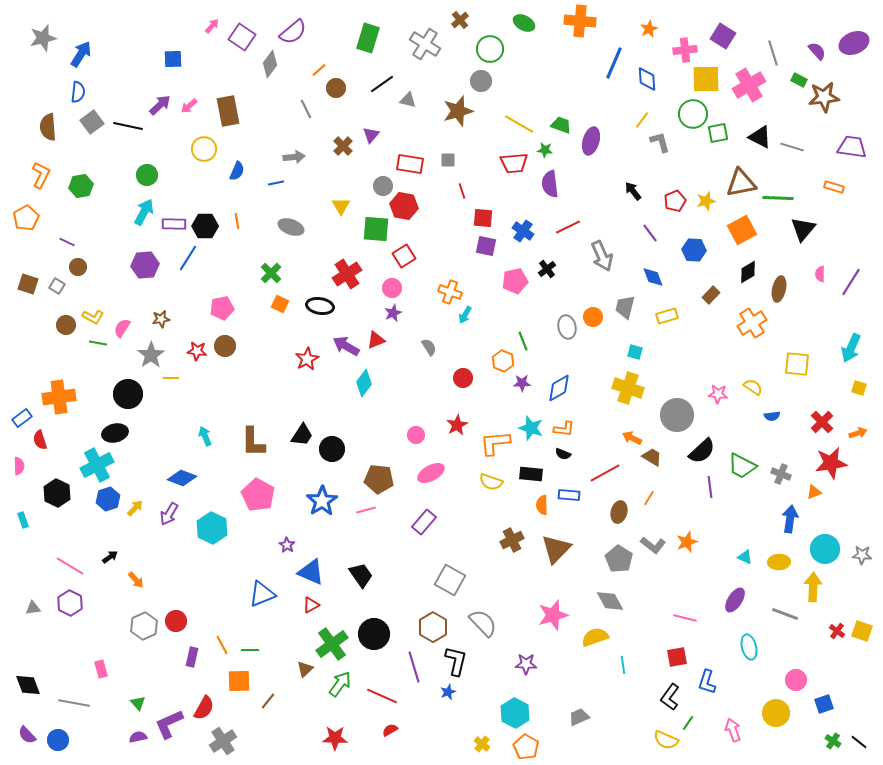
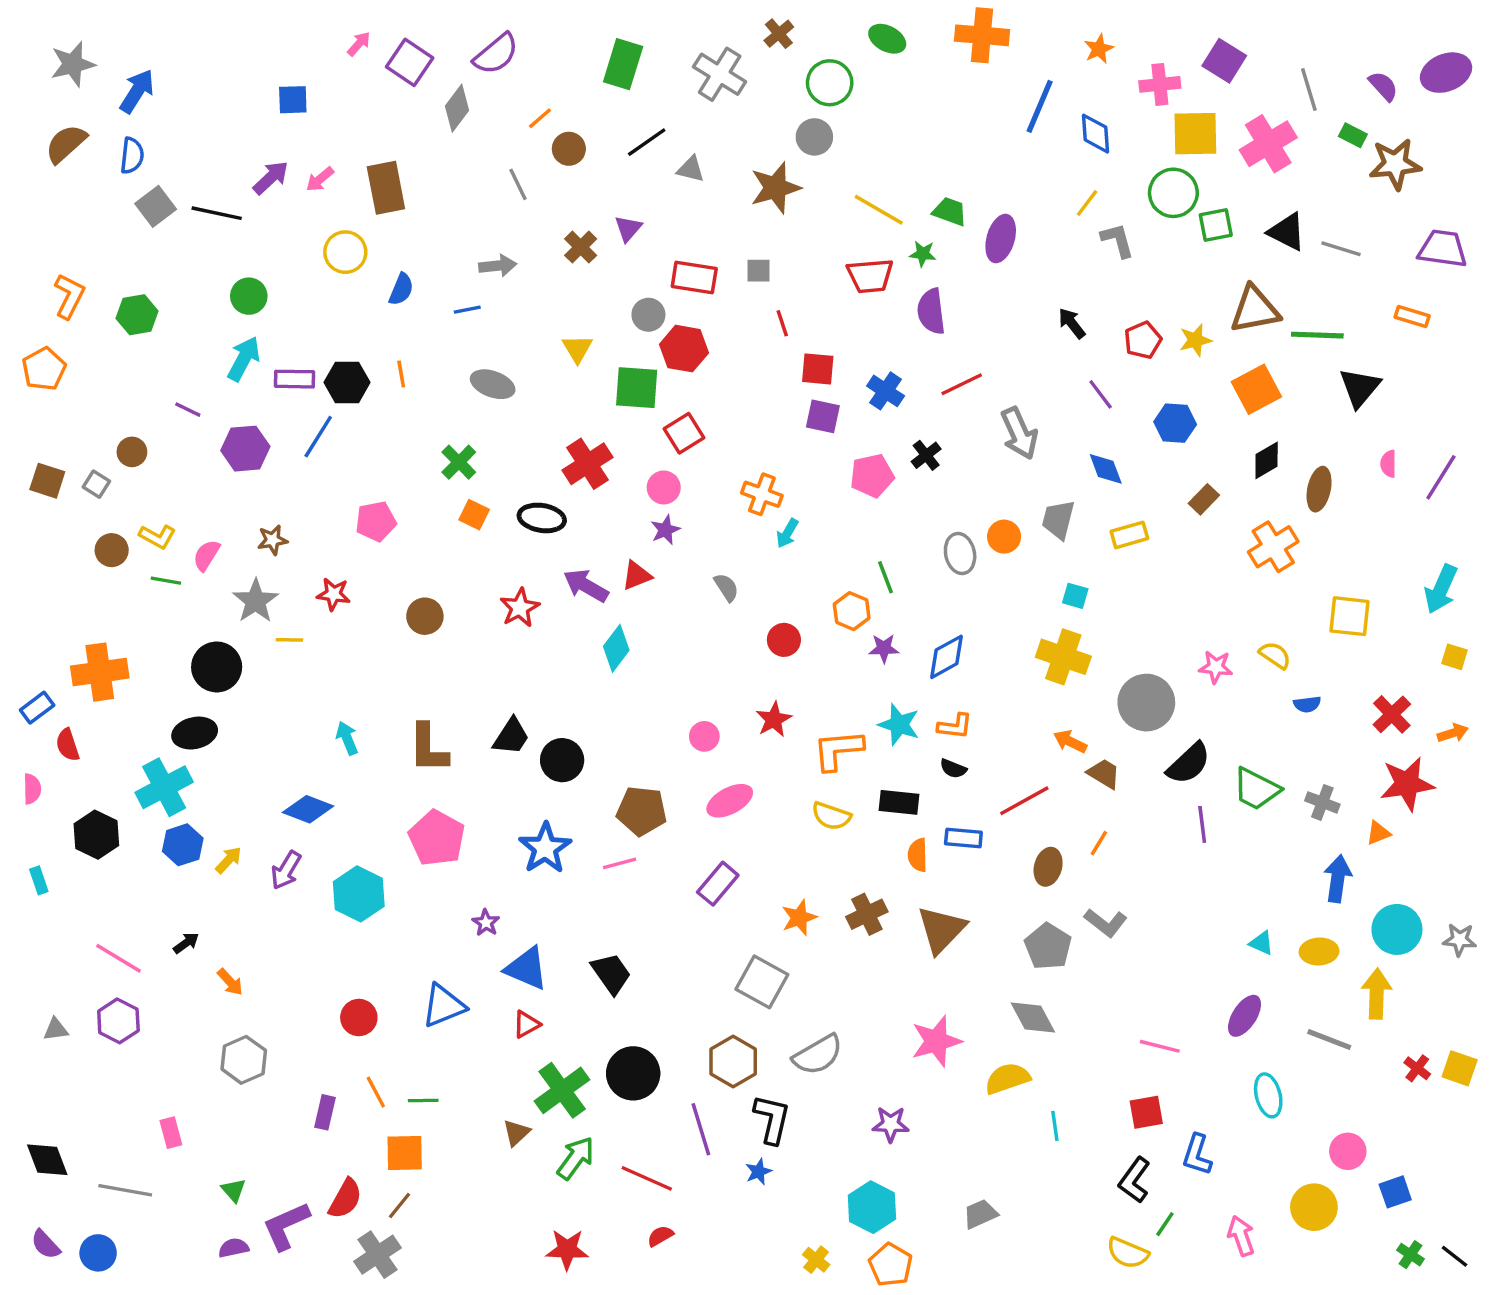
brown semicircle: (48, 127) -> (66, 144), moved, turned 52
purple line: (67, 242) -> (188, 410), moved
brown circle: (225, 346) -> (425, 616), moved
orange star: (687, 542) -> (799, 918), moved
red circle: (176, 621) -> (359, 1018), moved
gray semicircle: (483, 623) -> (818, 1055), turned 104
brown line: (268, 701) -> (400, 1205), moved

